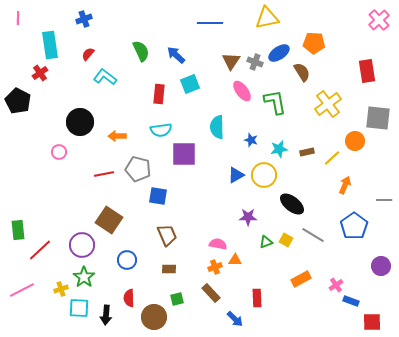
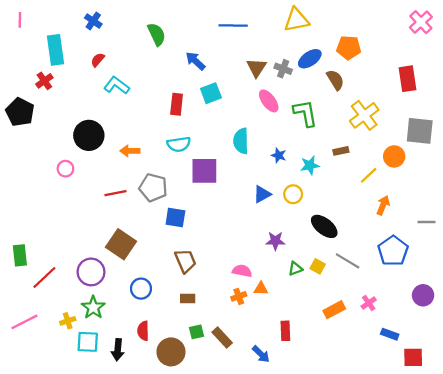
blue cross: (84, 19) -> (93, 21), turned -35
green semicircle: (141, 51) -> (157, 34), moved
brown rectangle: (307, 152) -> (341, 151), moved
yellow circle: (264, 175) -> (293, 194), size x0.7
pink cross: (336, 285) -> (369, 303), moved
brown rectangle: (211, 293) -> (222, 337), moved

